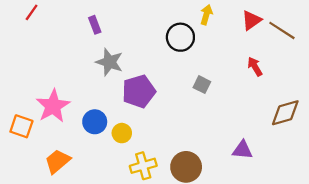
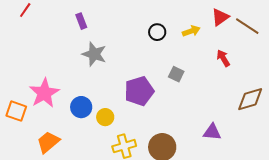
yellow arrow: (206, 15) -> (191, 31), moved, turned 54
black circle: (180, 37) -> (157, 32), size x0.7
purple pentagon: (139, 91) -> (139, 91), moved

